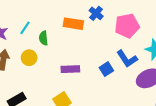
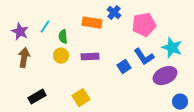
yellow circle: (29, 58) -> (61, 56), moved
purple rectangle: (70, 69) -> (90, 57), moved

